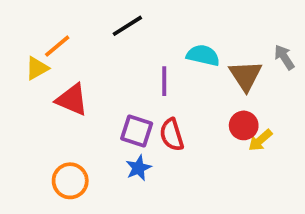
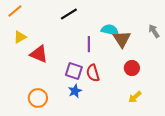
orange line: (57, 46) -> (15, 11), moved
brown triangle: (246, 76) -> (122, 39), moved
yellow arrow: (260, 140) -> (135, 97), moved

